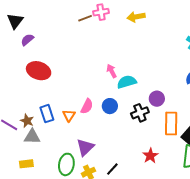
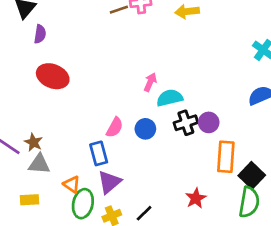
purple semicircle: (27, 40) -> (40, 34), turned 136
pink arrow: (112, 71) -> (150, 82), turned 48
black cross: (140, 113) -> (186, 123), moved
blue rectangle: (47, 114) -> (99, 153), moved
orange triangle: (69, 115) -> (72, 184), moved, turned -32

